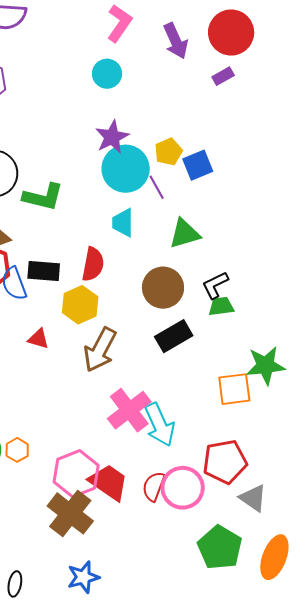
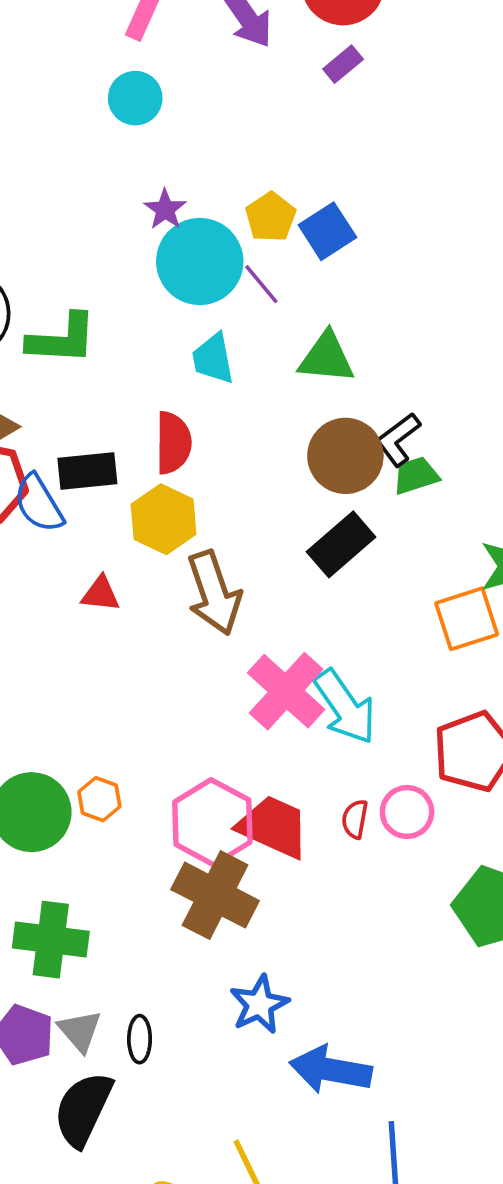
purple star: (112, 137) -> (165, 209), size x0.7
green triangle: (185, 234) -> (326, 358), turned 32
brown circle: (163, 288) -> (345, 456), moved
brown arrow: (100, 350) -> (214, 593), turned -36
red semicircle: (154, 486) -> (355, 819), size x0.7
pink circle: (183, 488) -> (407, 812), size x0.7

